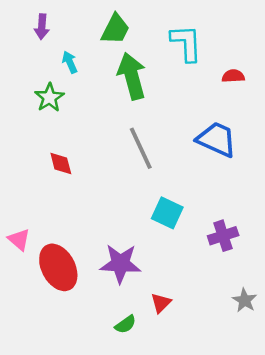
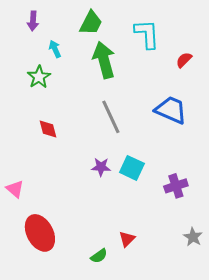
red semicircle: (233, 76) -> (184, 60), turned -42
purple star: (120, 264) -> (101, 167), moved, size x0.6
red ellipse: (58, 267) -> (40, 233), moved

